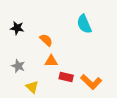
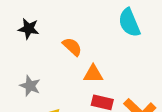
orange triangle: (51, 61) -> (93, 74), moved

